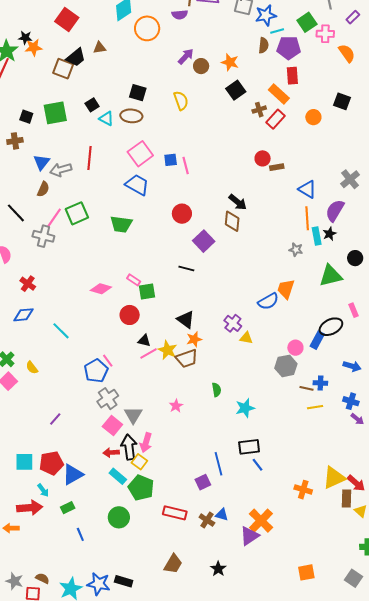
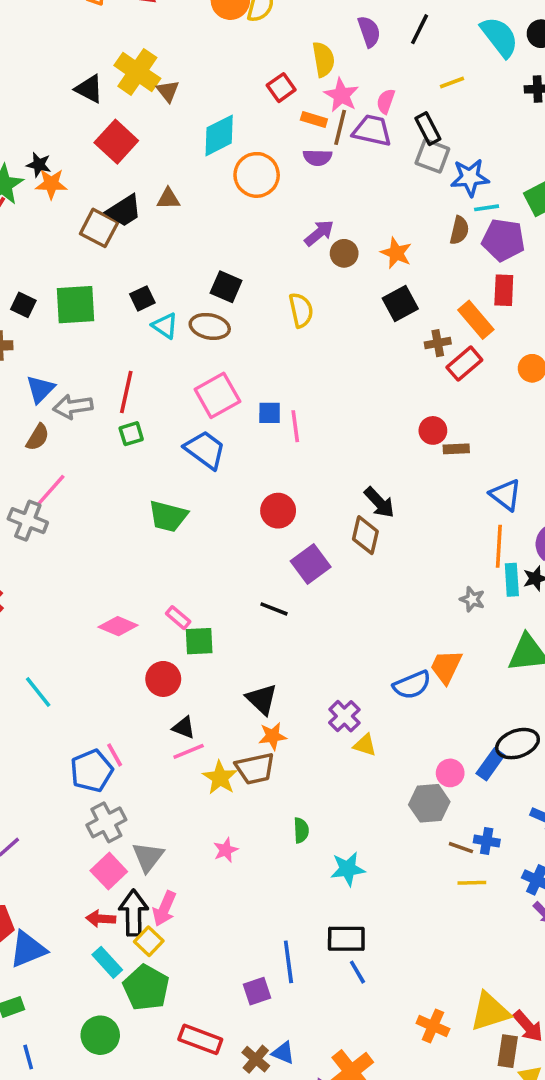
green square: (77, 213) -> (131, 434), moved, size x0.6
yellow star: (167, 350) -> (220, 778), moved

